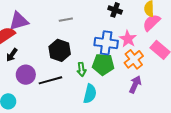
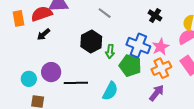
gray line: (66, 20) -> (105, 13), turned 32
green arrow: (82, 69) -> (110, 51), moved
purple circle: (26, 75) -> (51, 72), moved
black line: (50, 80) -> (76, 83), moved

